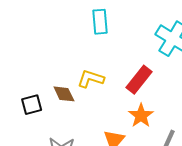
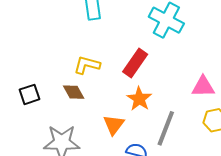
brown diamond: (64, 94) -> (74, 92), moved

